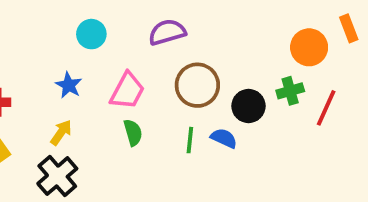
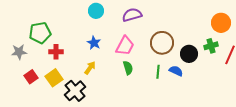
purple semicircle: (167, 32) -> (132, 15), moved
cyan circle: (91, 34) -> (96, 11), moved
black cross: (57, 176) -> (75, 91), moved

